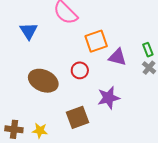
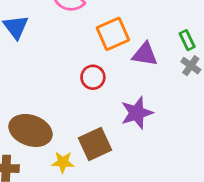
brown ellipse: (43, 81) -> (30, 130), moved
yellow star: (40, 131) -> (63, 162), moved

